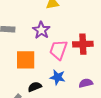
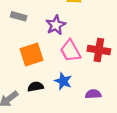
pink trapezoid: (58, 50) -> (70, 51), turned -60
orange square: (26, 60) -> (32, 55), turned -30

